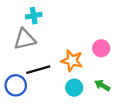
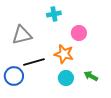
cyan cross: (34, 16) -> (54, 14), moved
pink circle: (101, 48) -> (79, 33), moved

